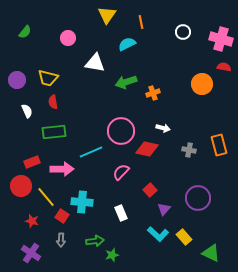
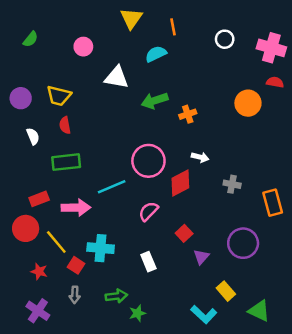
orange rectangle: (219, 145) -> (273, 203), moved
red diamond: (147, 149) -> (180, 183), turned -40
cyan L-shape: (158, 234) -> (204, 314), moved

